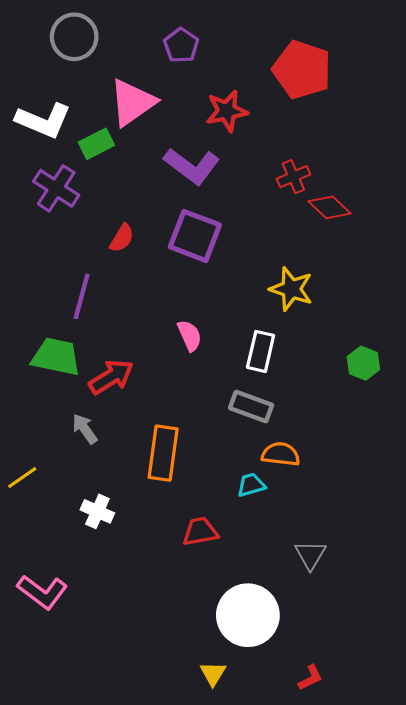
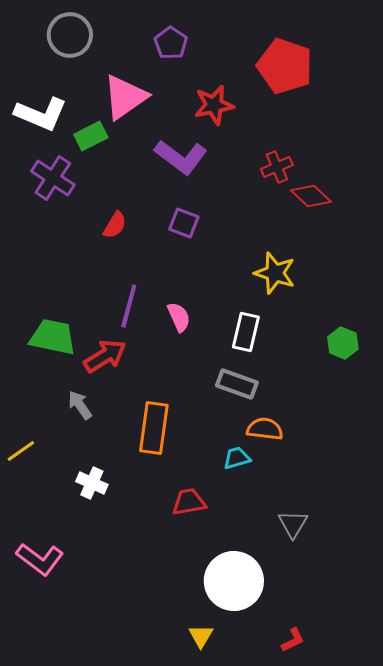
purple square: (195, 236) -> (184, 223), size x0.6
purple line: (82, 296) -> (129, 306), moved

